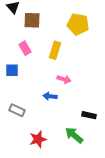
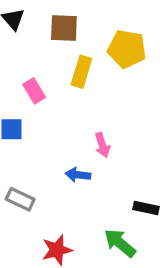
brown square: (32, 20) -> (64, 28), moved
yellow rectangle: (55, 50) -> (81, 72), moved
pink arrow: (64, 79) -> (102, 145), turned 56

